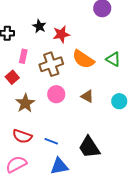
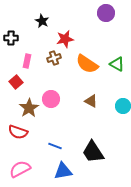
black star: (39, 26) -> (42, 21), moved
brown cross: (51, 64) -> (54, 58), moved, size x0.6
pink circle: (56, 94) -> (51, 99), moved
red semicircle: (22, 136) -> (18, 132), moved

